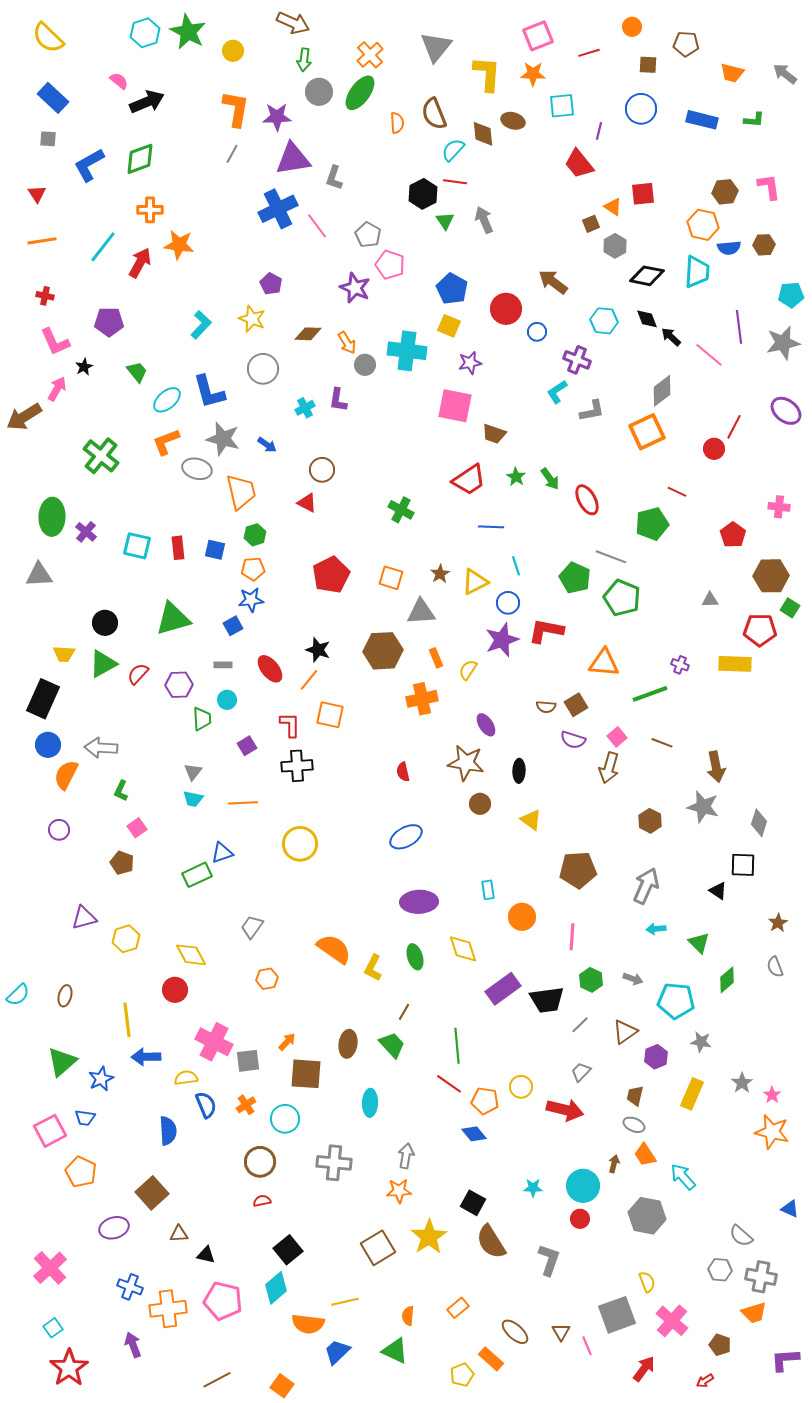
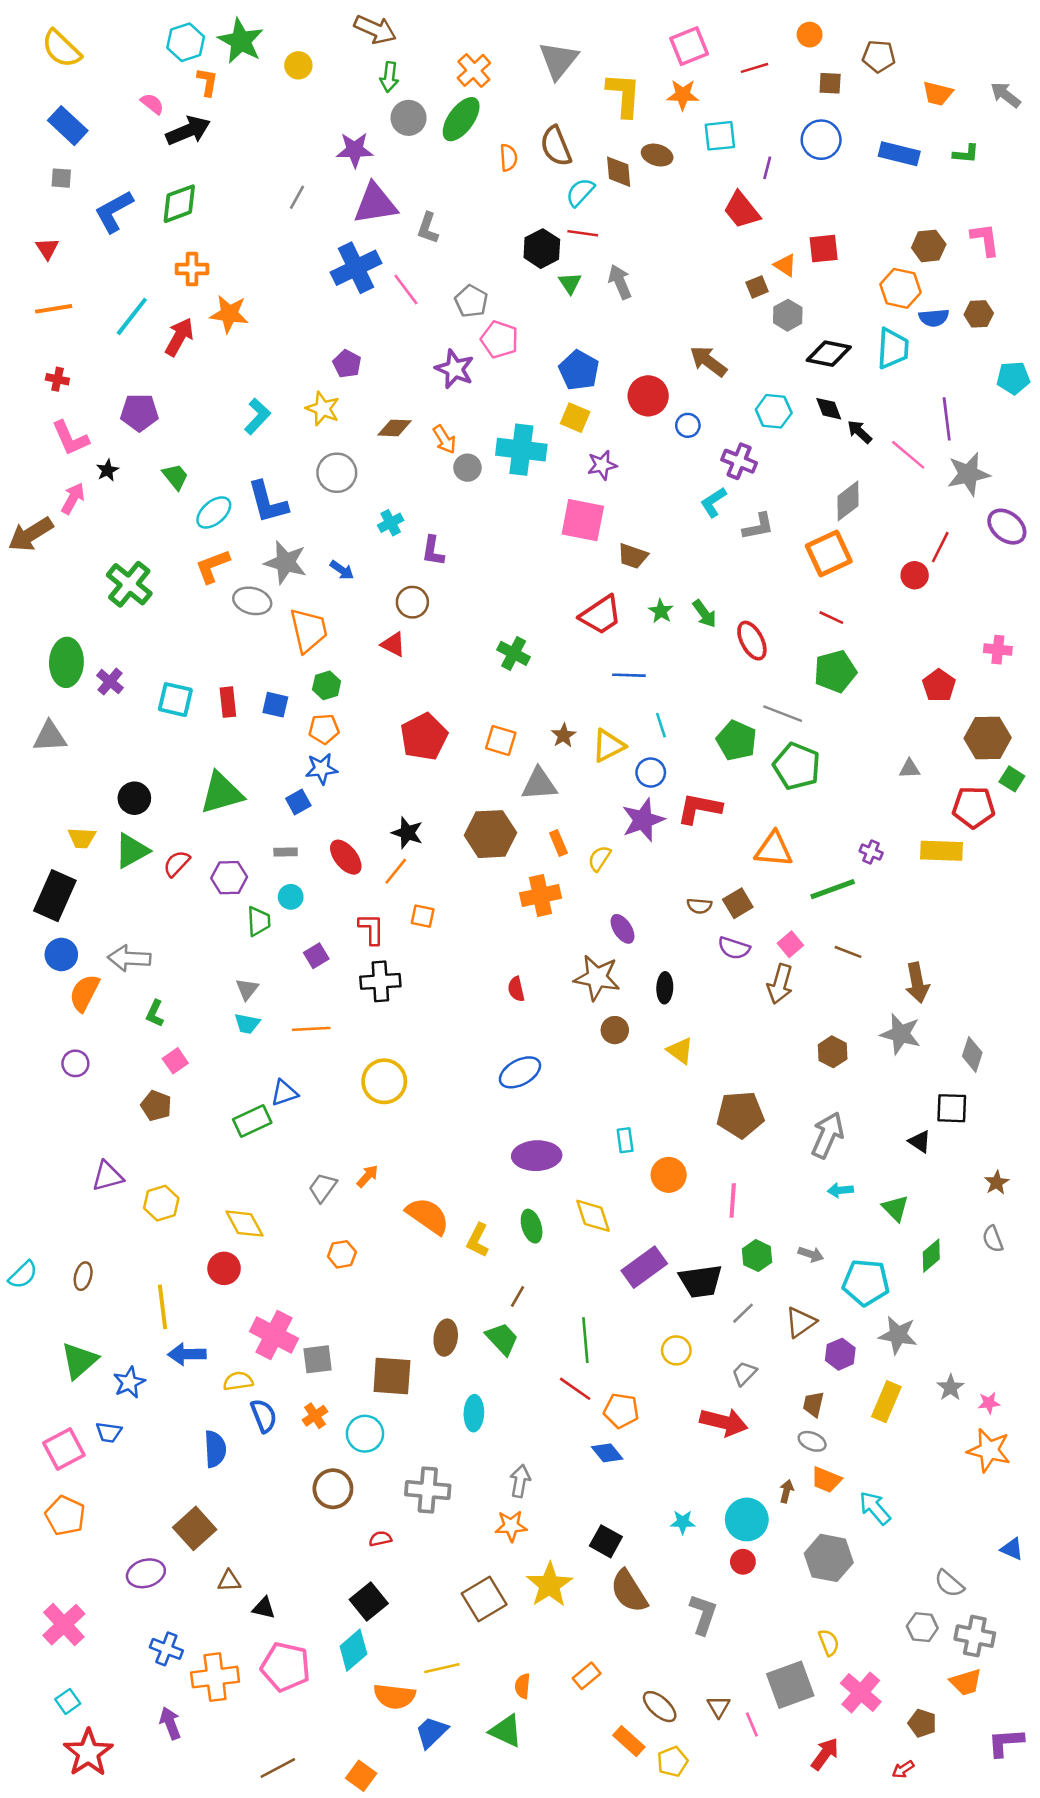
orange L-shape: (236, 109) -> (207, 82), moved, size x0.6
gray star: (783, 343) -> (968, 474), moved
purple L-shape: (338, 400) -> (433, 551), moved
red line: (677, 492) -> (831, 618), moved
orange square: (330, 715) -> (423, 916), size x0.7
orange arrow: (287, 1042) -> (368, 1176), moved
gray star: (701, 1042) -> (898, 1335), size x1.4
yellow circle: (521, 1087) -> (676, 1350), moved
pink star: (772, 1095) -> (989, 1403), turned 30
orange trapezoid: (645, 1155) -> (826, 1480), turned -35
orange pentagon: (81, 1172) -> (65, 1516), moved
red semicircle: (262, 1201) -> (380, 1539), moved
yellow pentagon: (462, 1375) -> (672, 1762), moved

